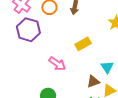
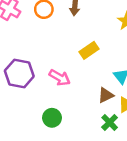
purple hexagon: (28, 30) -> (19, 74), moved

